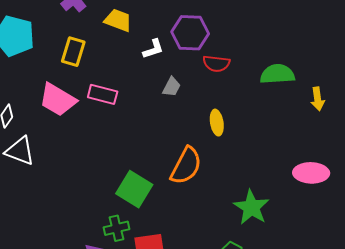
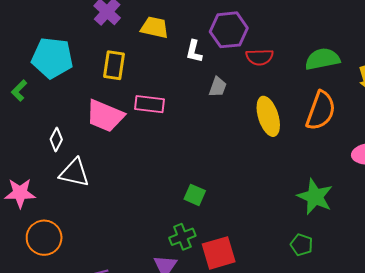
white L-shape: (153, 49) -> (194, 51), turned 130
yellow ellipse: (217, 123) -> (268, 116), size x1.5
orange semicircle: (186, 166) -> (321, 111), moved
green square: (134, 189) -> (195, 195), size x0.6

